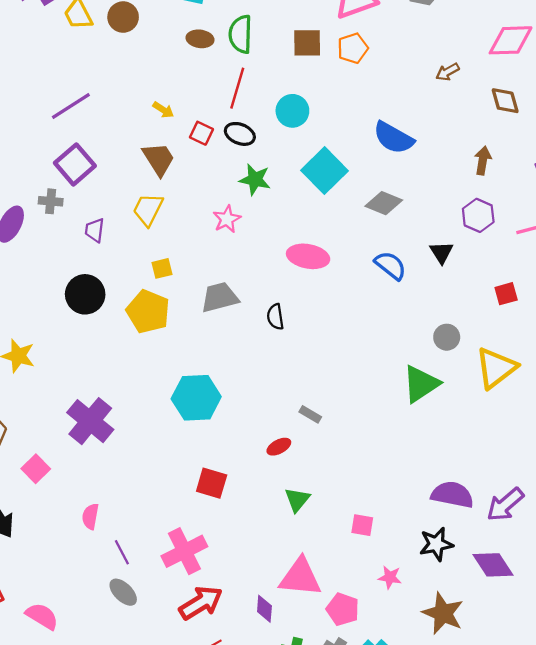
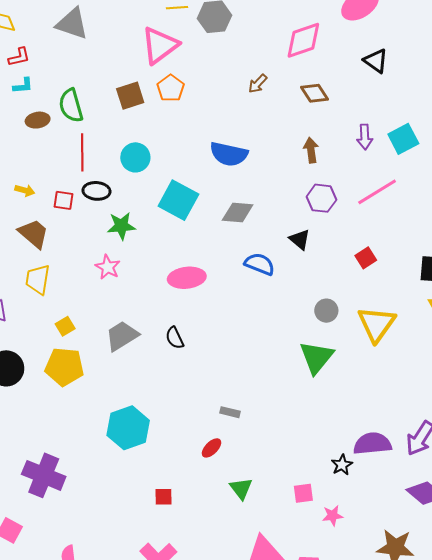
red square: (212, 483) -> (164, 497), size x0.7
black star: (436, 544) -> (342, 465), moved, size x0.7
pink star: (390, 577) -> (333, 516), moved

